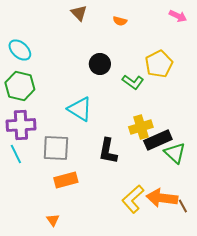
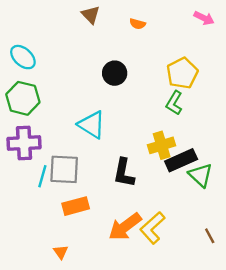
green L-shape: (133, 82) -> (174, 103), moved, turned 85
cyan line: (16, 154) -> (42, 176), moved, turned 42
orange arrow: (162, 198) -> (125, 227), moved, turned -44

